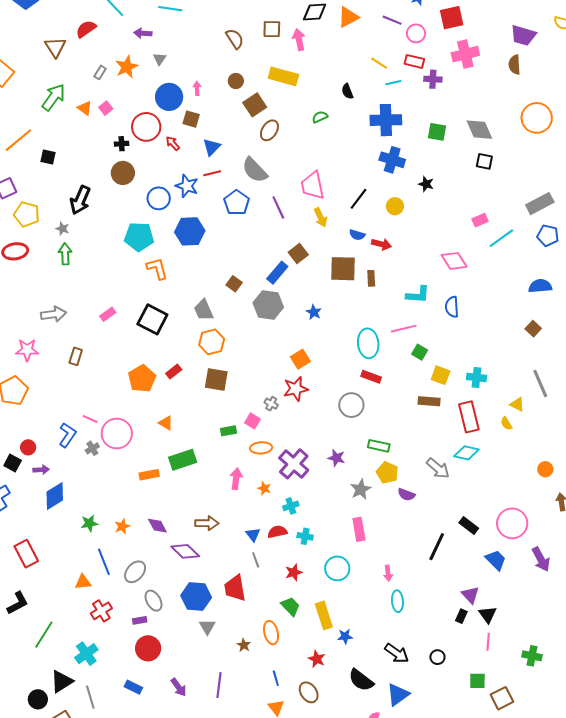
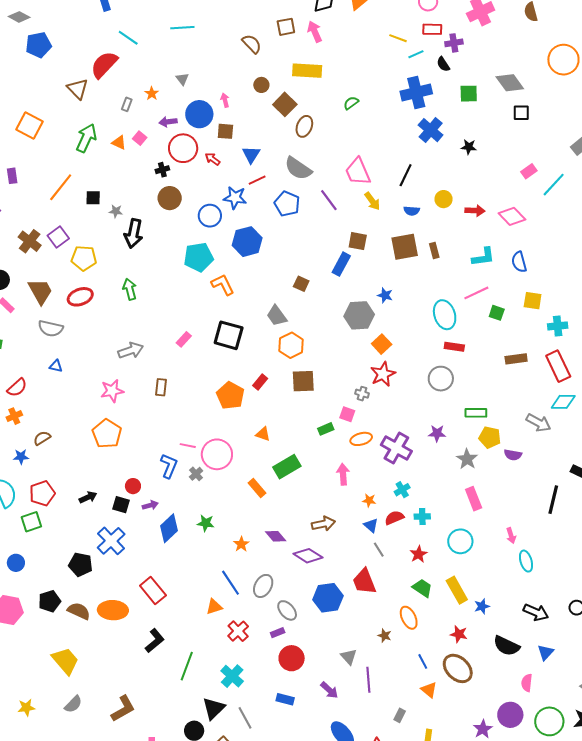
red semicircle: (86, 29) -> (104, 65), size x1.4
purple arrow: (143, 33) -> (168, 122), moved
orange star: (127, 67) -> (152, 93), size x0.6
black semicircle: (347, 91) -> (443, 64), moved
blue cross: (392, 160) -> (431, 130), turned 35
yellow circle: (395, 206) -> (444, 199), moved
gray star: (62, 229) -> (116, 211), moved
red arrow: (381, 244) -> (475, 211), moved
brown square: (298, 253) -> (358, 241), turned -30
gray hexagon: (268, 305) -> (359, 315), moved
yellow square: (441, 375) -> (533, 301), moved
orange rectangle: (149, 475) -> (257, 488), turned 72
orange star: (264, 488) -> (369, 500), moved
green star: (89, 523) -> (206, 523), moved, turned 30
gray triangle: (207, 627) -> (349, 657), moved
brown ellipse: (309, 692) -> (458, 668), size x1.4
blue triangle: (398, 695) -> (545, 652), size x0.7

